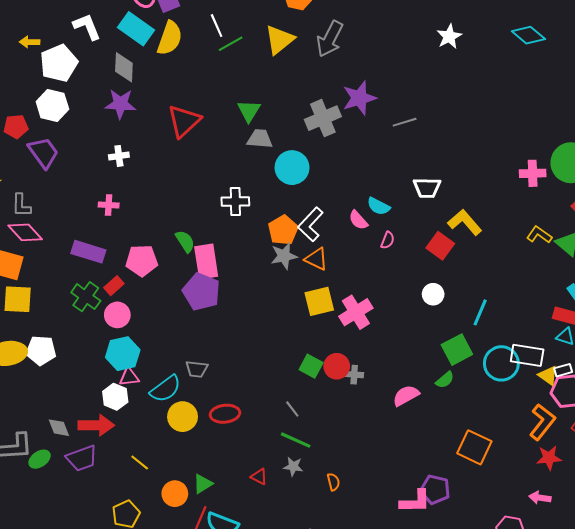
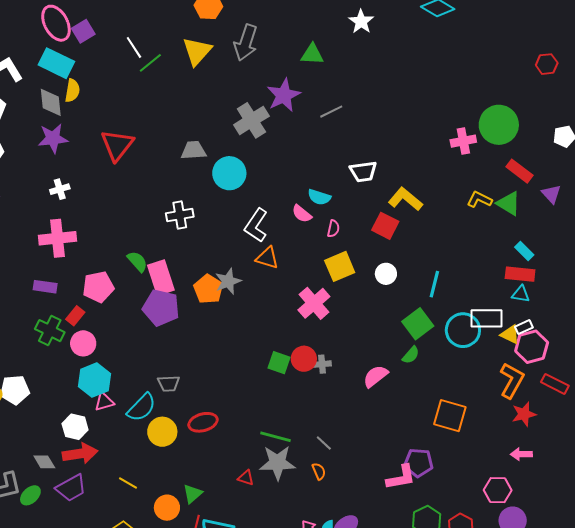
yellow semicircle: (170, 38) -> (72, 91), moved, size x0.7
green triangle: (249, 111) -> (312, 54), moved, turned -50
pink cross: (109, 205) -> (57, 238), size x1.8
orange pentagon: (283, 230) -> (208, 289), moved
purple rectangle: (88, 252) -> (45, 287), size x0.7
gray star: (284, 256) -> (228, 281), moved
yellow square: (319, 301) -> (340, 266), moved
white hexagon: (115, 397) -> (75, 427), moved
gray line: (292, 409) -> (324, 443), moved
gray star: (293, 467) -> (277, 463), size x1.8

